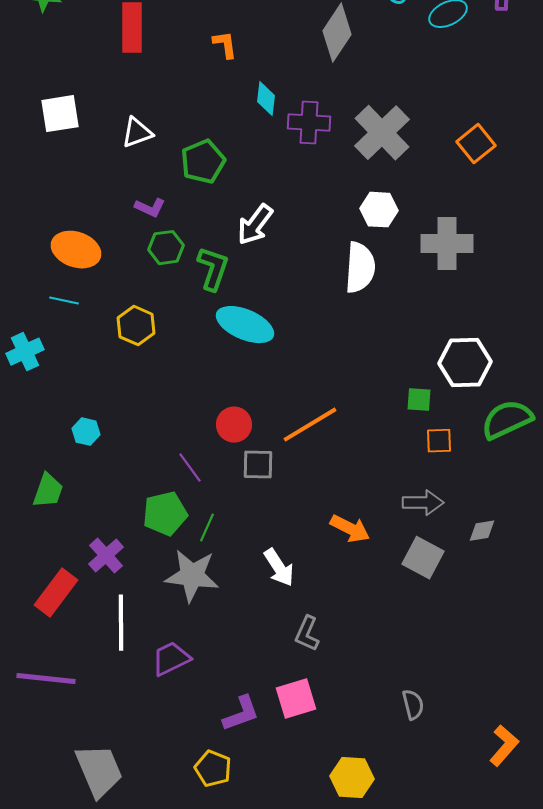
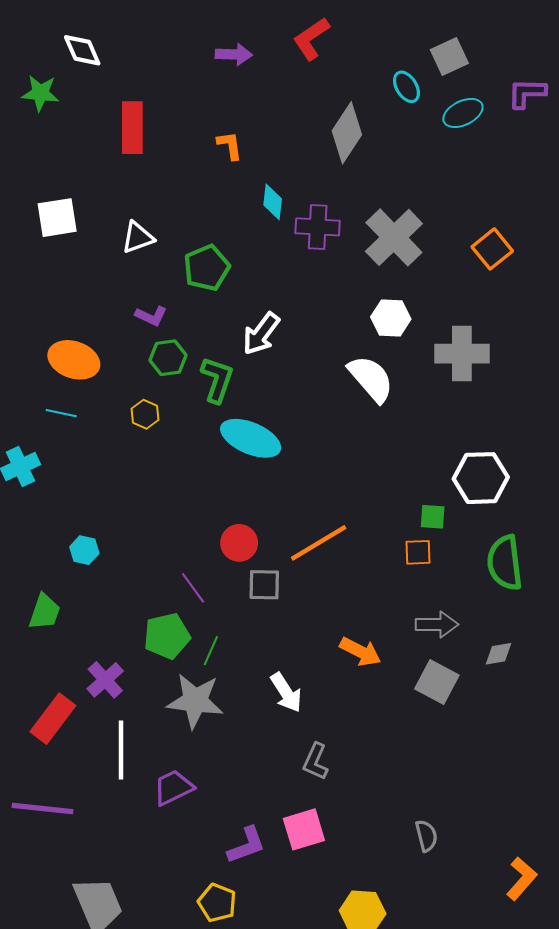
white semicircle: (360, 268) -> (371, 379), turned -45
yellow hexagon: (136, 326) -> (145, 414), moved, size x0.7
green semicircle: (507, 420) -> (505, 563), moved, turned -72
orange square: (439, 441) -> (418, 552), moved

